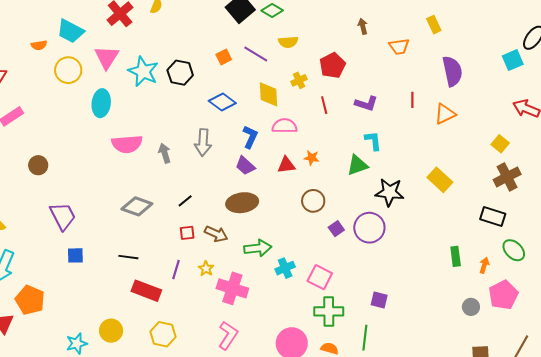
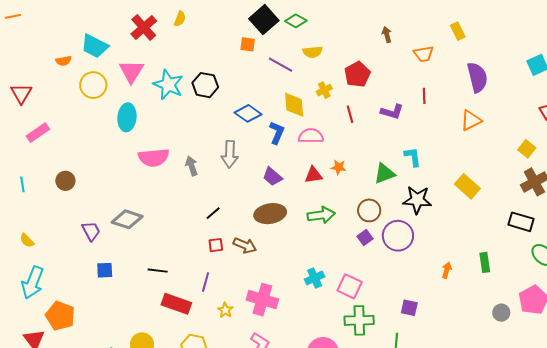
orange square: (224, 57) -> (248, 44), moved, turned 35
red line: (412, 100) -> (424, 96), moved
blue L-shape: (250, 137) -> (277, 133), moved
cyan L-shape: (373, 141) -> (413, 157), moved
brown circle: (313, 201) -> (369, 210), moved
gray diamond: (137, 206) -> (127, 219), moved
purple trapezoid: (63, 216) -> (91, 231), size x0.7
green arrow: (258, 248) -> (321, 215), moved
orange arrow: (484, 265) -> (447, 270), moved
yellow star: (206, 269) -> (225, 310), moved

